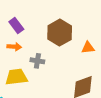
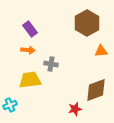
brown hexagon: (60, 33) -> (87, 23), moved

